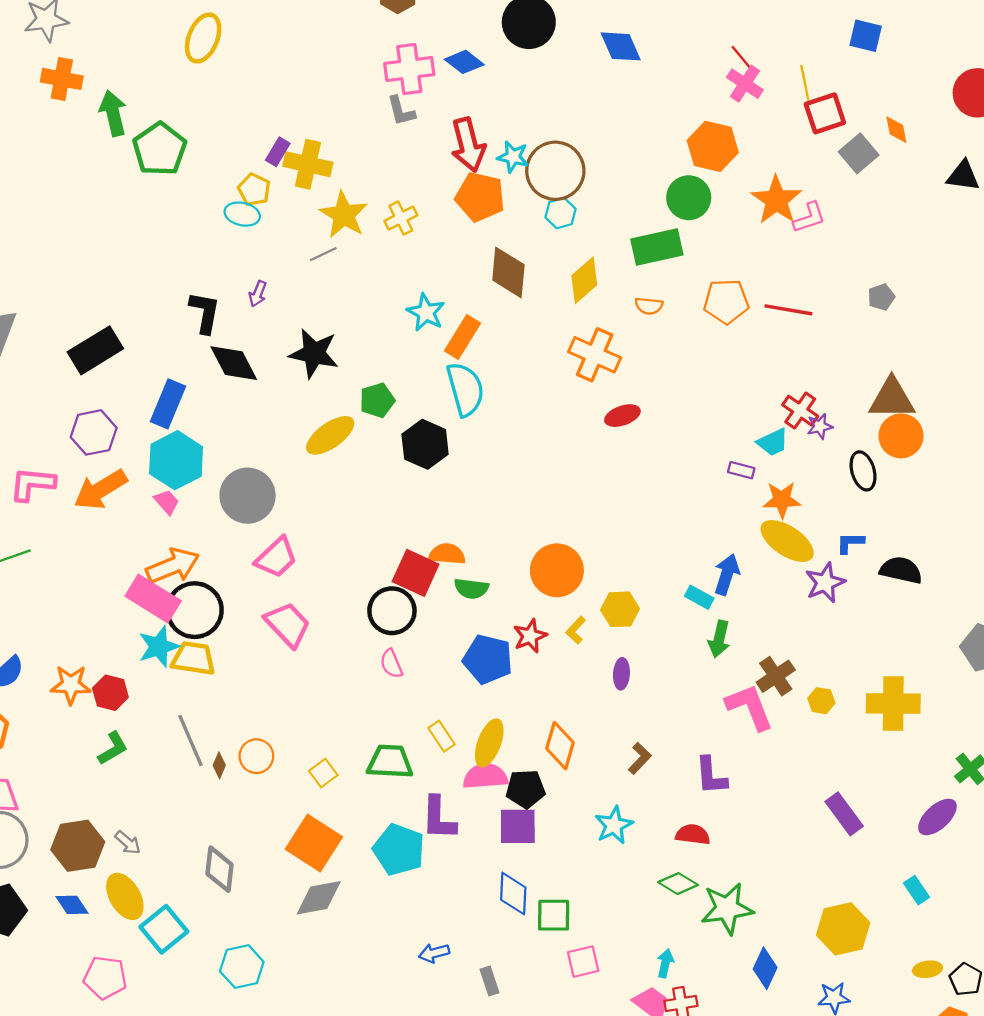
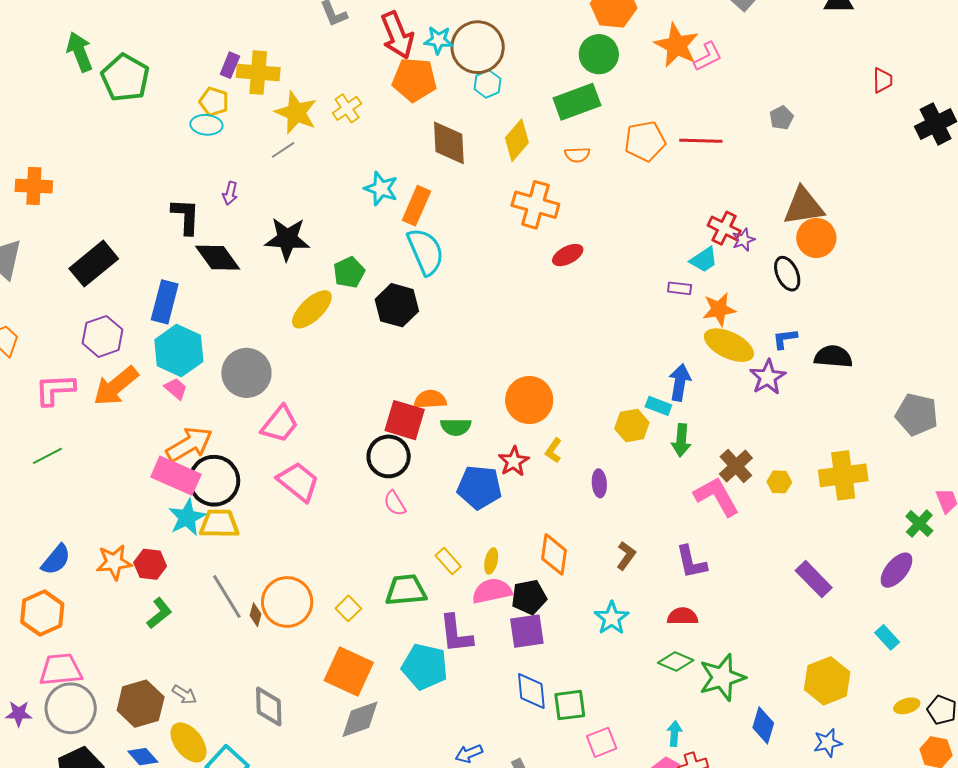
orange cross: (62, 79) -> (34, 186), moved
yellow hexagon: (620, 609) -> (632, 426), moved
yellow ellipse: (489, 743) -> (491, 561), size x0.6
orange circle: (256, 756) -> (287, 602), size x1.6

